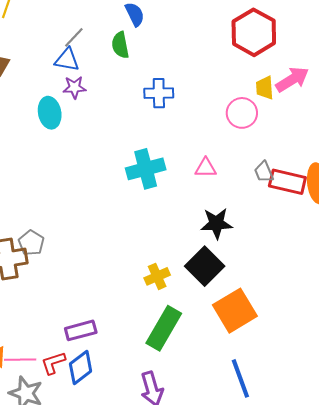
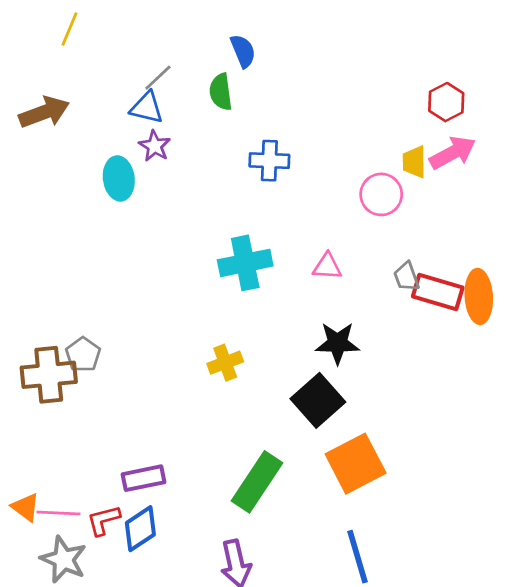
red hexagon: (254, 32) -> (446, 102), moved, size x0.6
purple star: (74, 87) -> (155, 146), turned 30
yellow cross: (157, 276) -> (225, 363), moved

